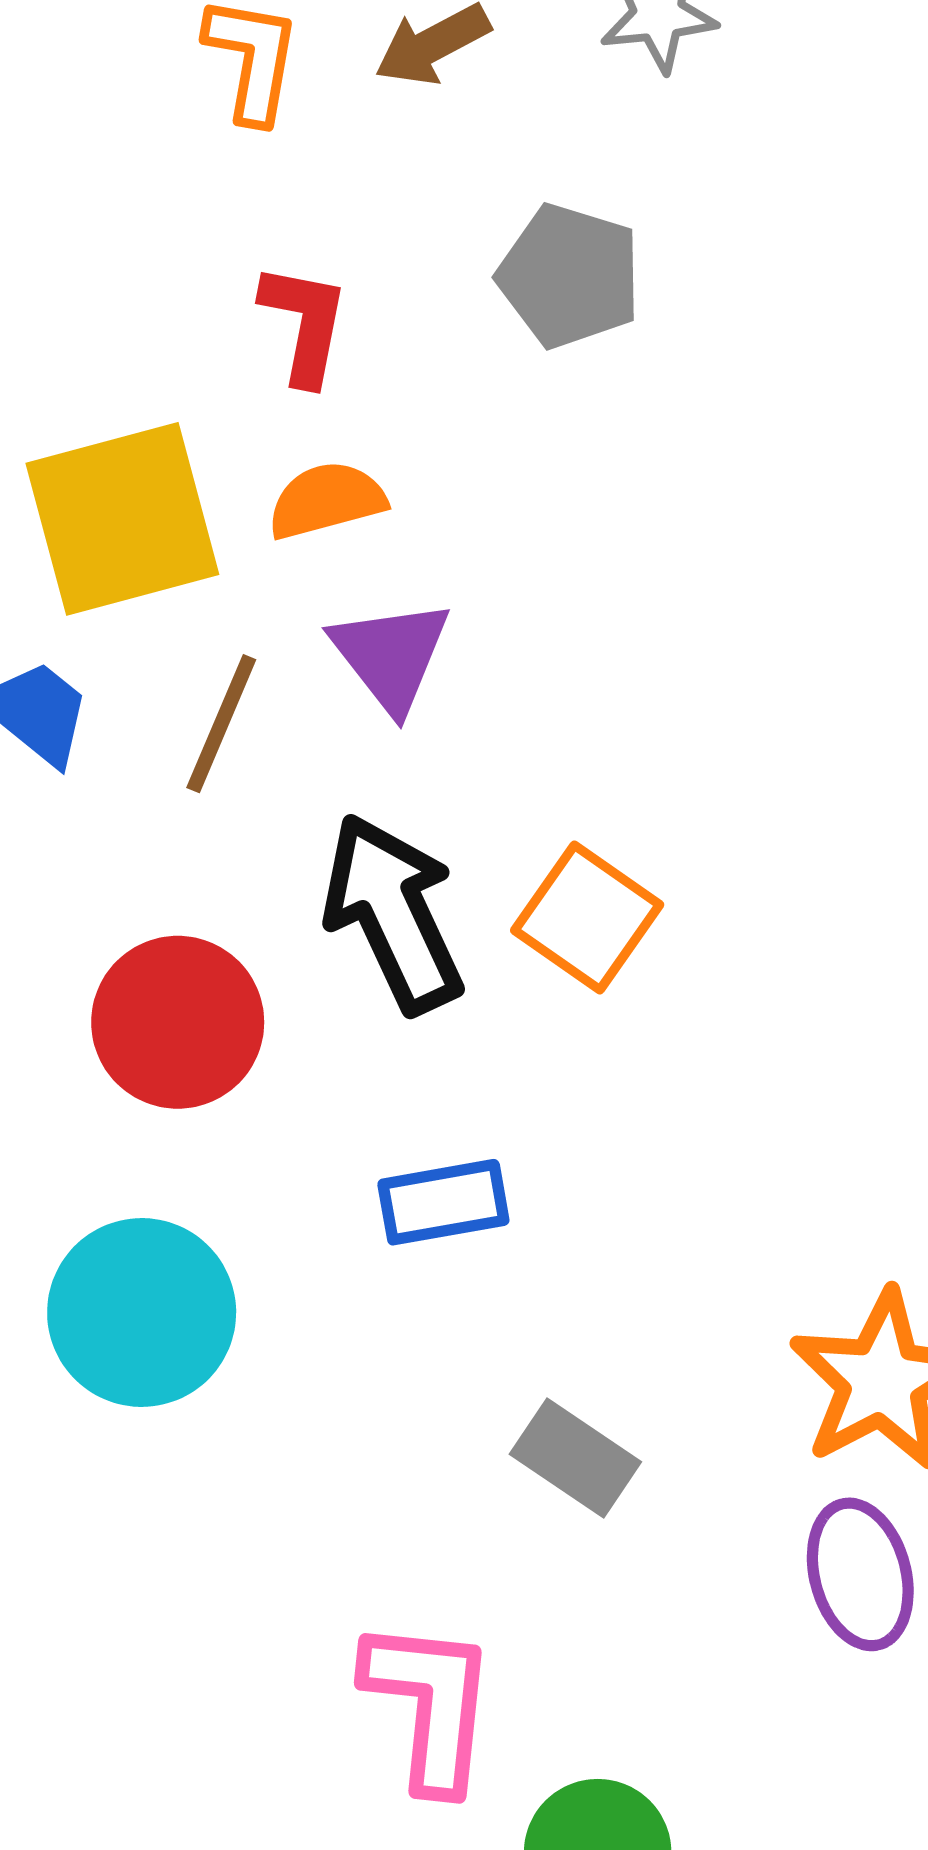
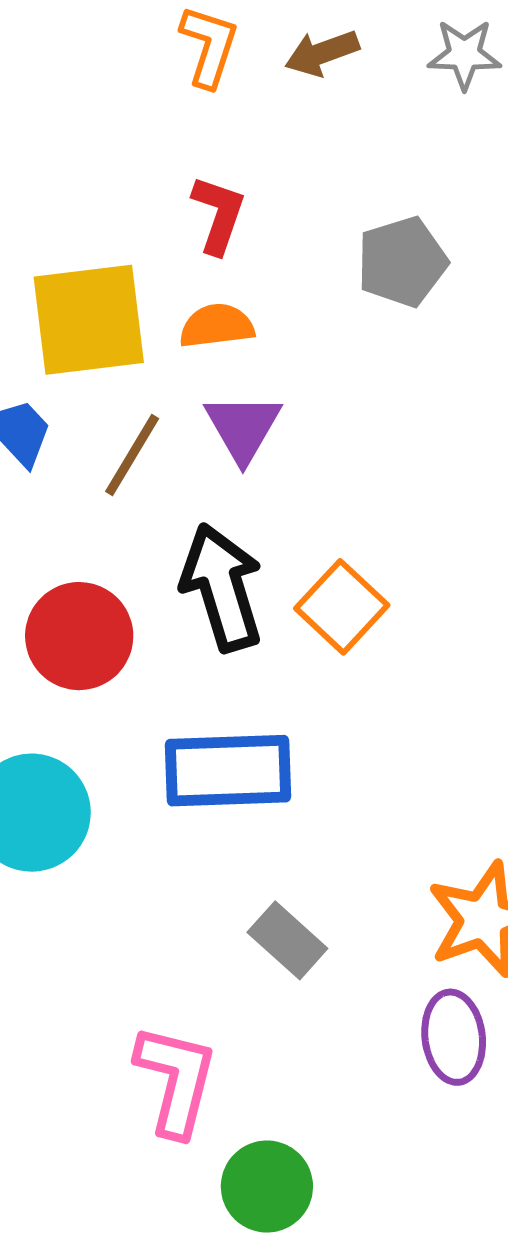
gray pentagon: (570, 276) -> (402, 262), moved, turned 30
blue rectangle: (443, 1202) -> (228, 771), size x1.6

